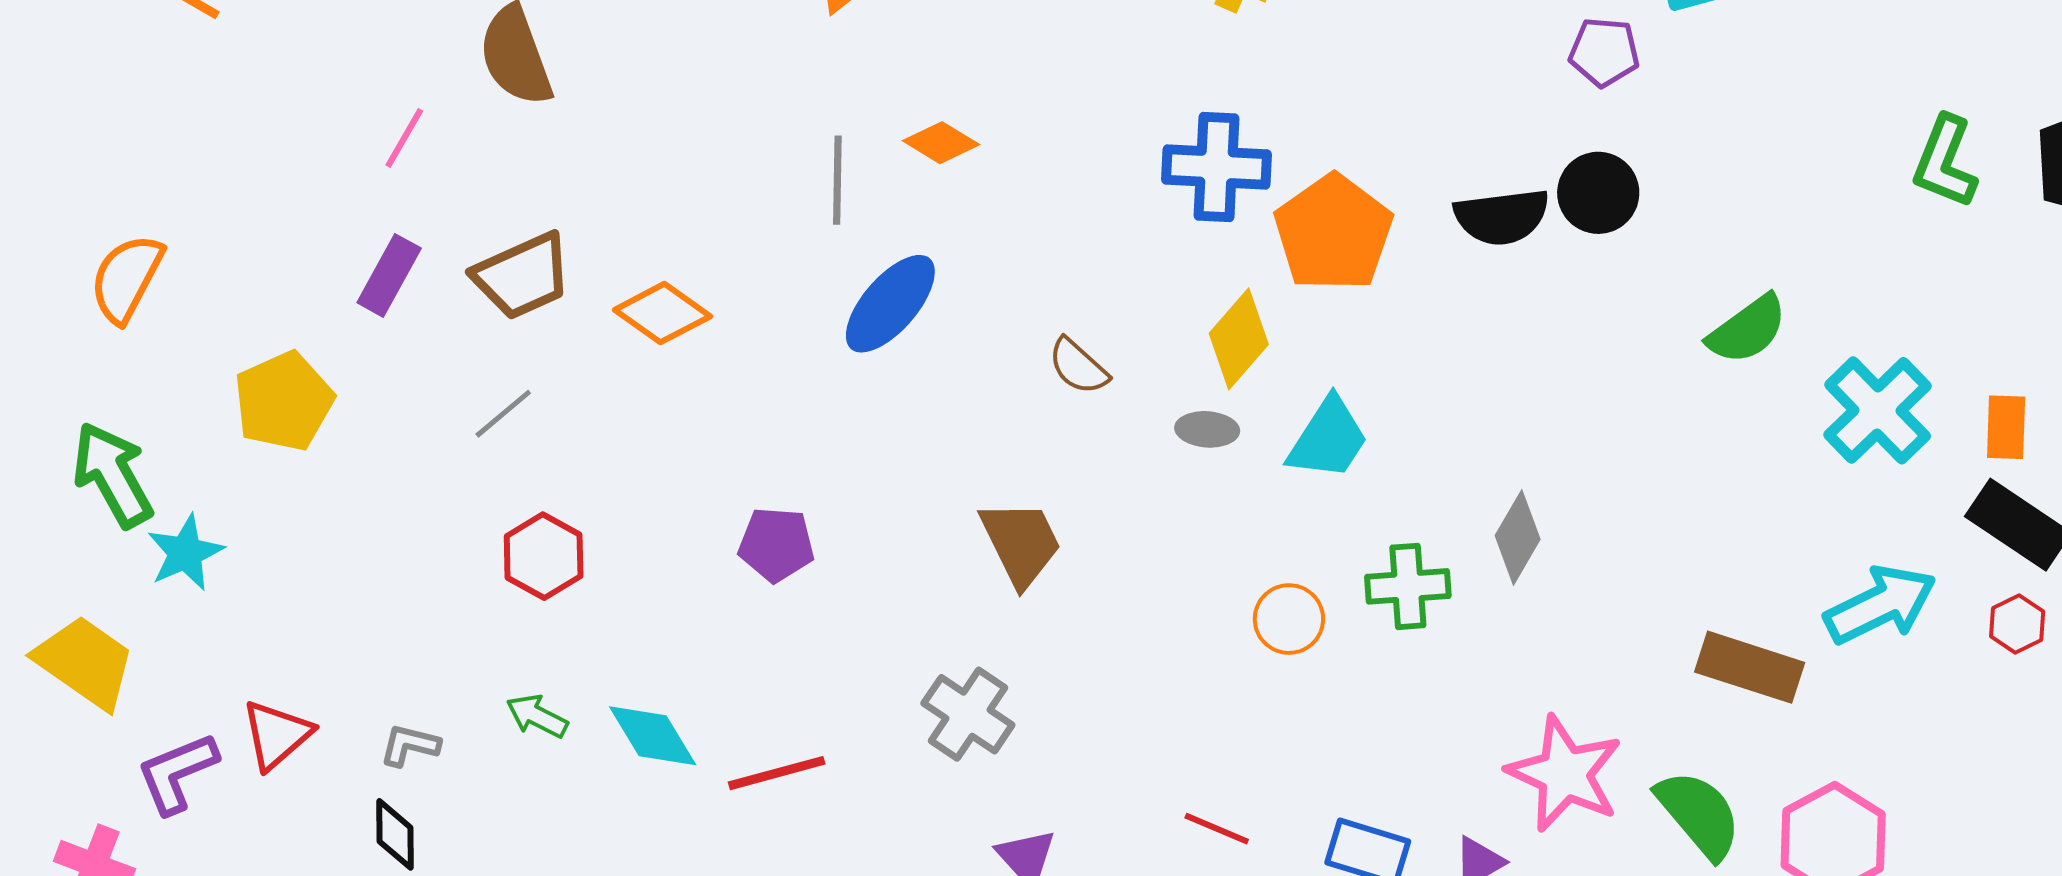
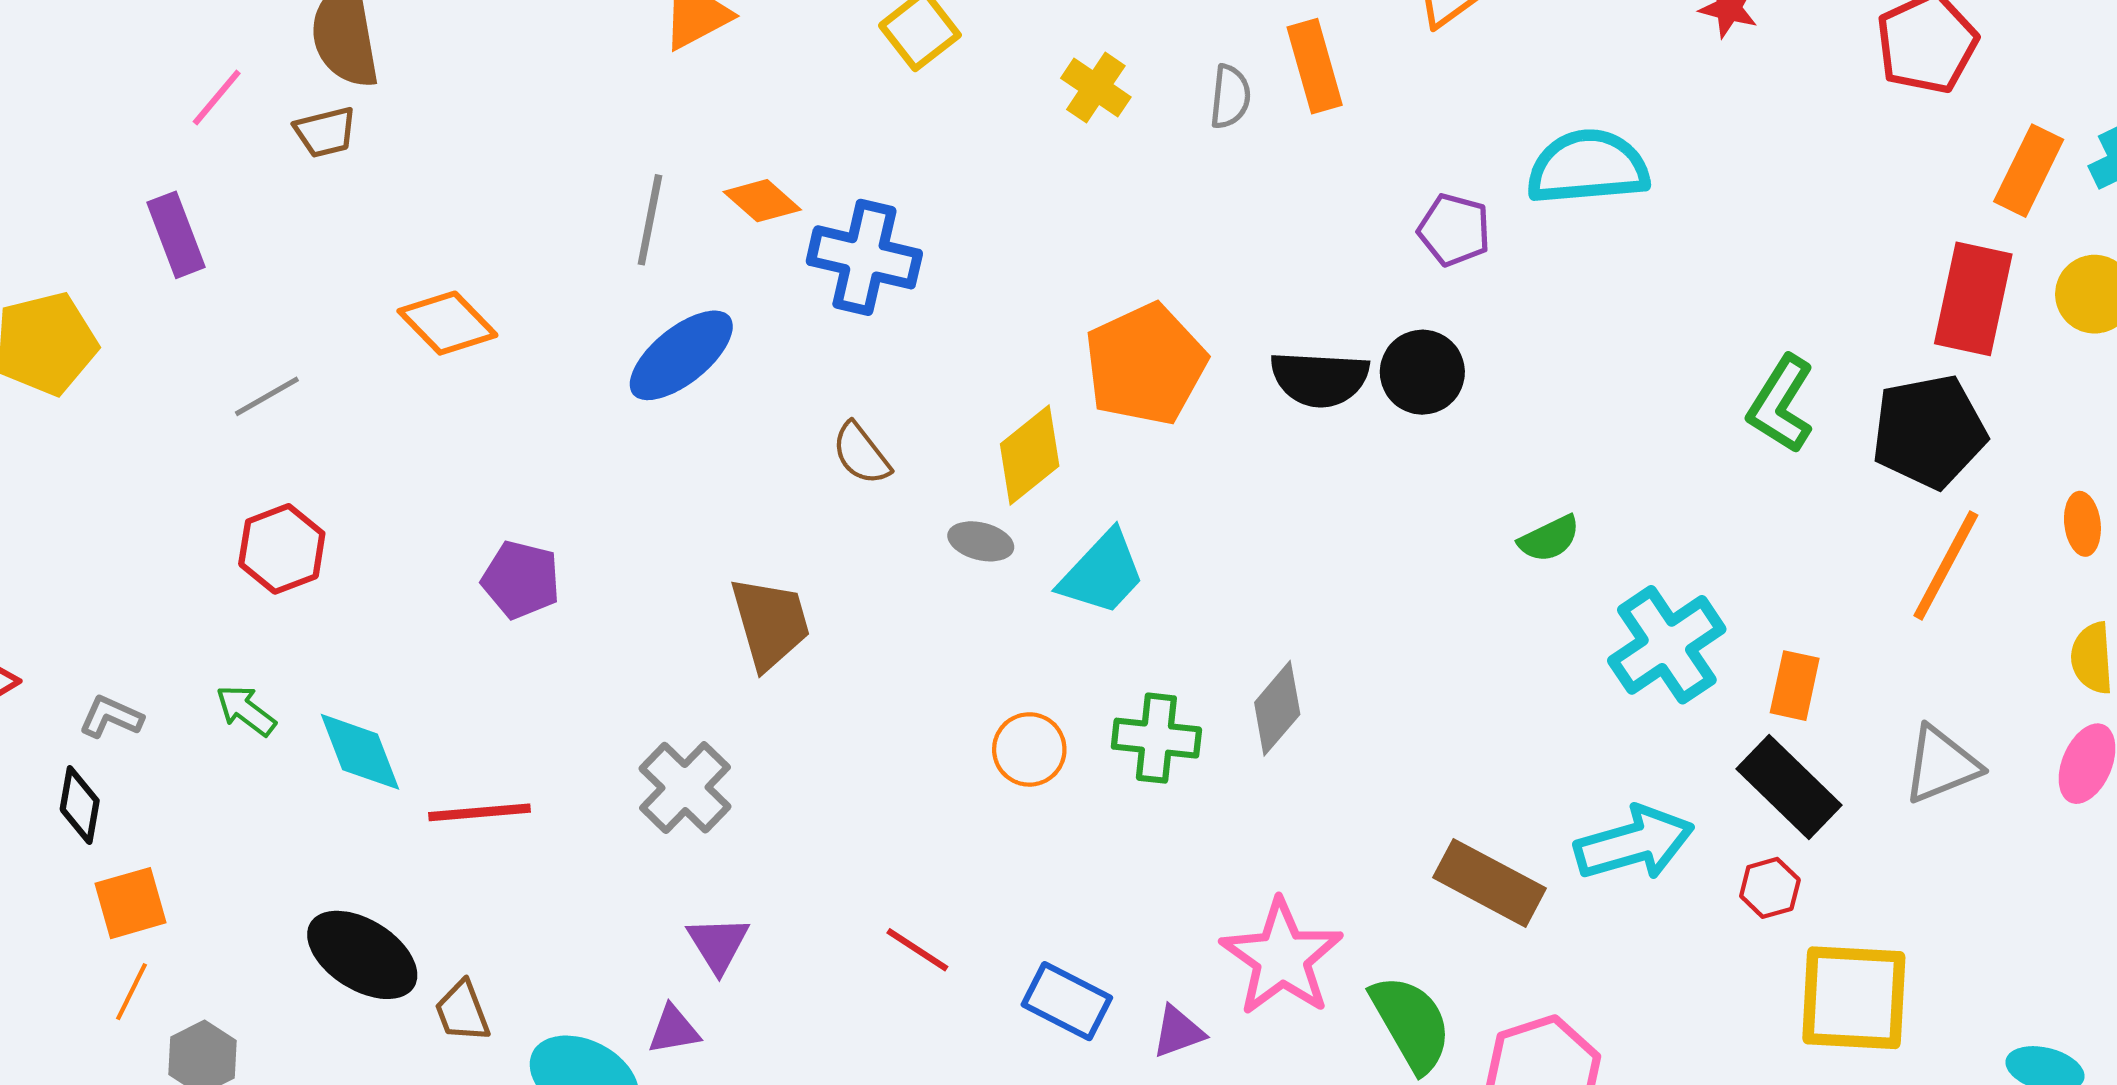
blue cross: (1216, 167) -> (864, 257), moved
purple rectangle: (389, 275) -> (176, 235), turned -60
brown trapezoid: (522, 276) -> (325, 132), moved, size x0.6
green semicircle: (1747, 329) -> (1549, 539), size x0.7

